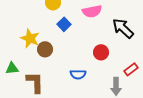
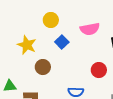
yellow star: (30, 38) -> (27, 45), moved

